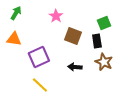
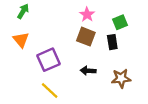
pink star: (56, 16) -> (87, 15), moved
orange triangle: (14, 39) -> (21, 40), turned 42
brown star: (104, 62) -> (121, 78), moved, turned -30

